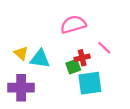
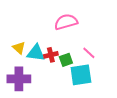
pink line: (104, 48) -> (89, 53), moved
red cross: (82, 58) -> (51, 55), moved

